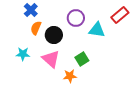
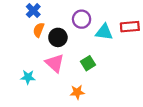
red rectangle: (120, 15) -> (130, 27), moved, turned 36
cyan star: (23, 54) -> (28, 77), moved
orange star: (70, 76) -> (77, 92), moved

